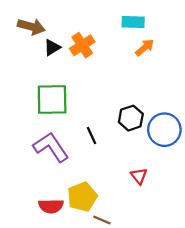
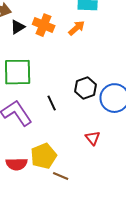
orange cross: (82, 45) -> (44, 25), turned -35
orange arrow: (145, 47) -> (77, 28), moved

